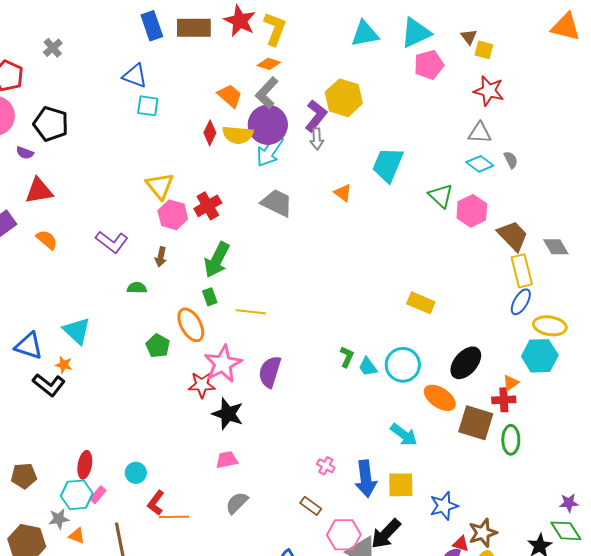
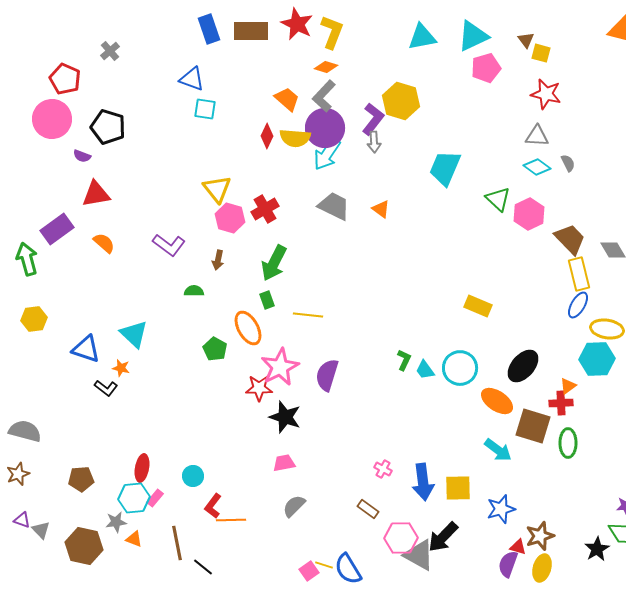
orange triangle: (343, 193) -> (381, 209), moved
black L-shape: (49, 385) -> (106, 388), size x0.7
cyan arrow: (404, 435) -> (498, 450), moved

